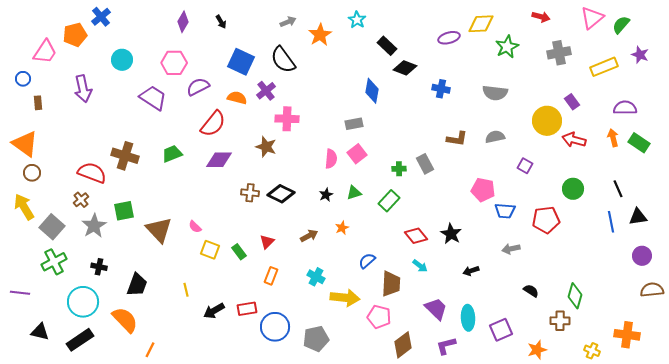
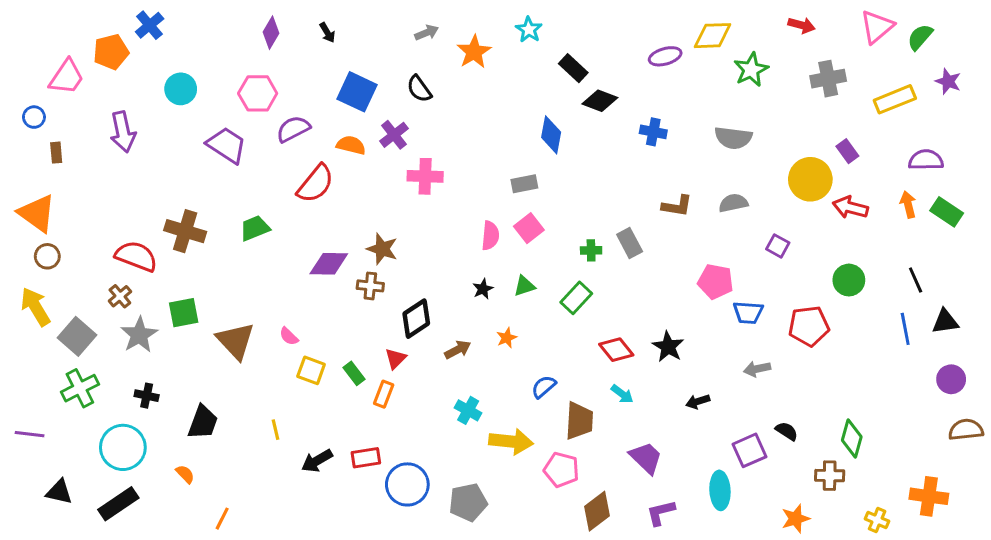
black semicircle: (283, 60) -> (419, 89), size x0.7
brown star: (266, 147) -> (382, 249), moved
purple diamond: (219, 160) -> (329, 264), moved
black diamond: (281, 194) -> (416, 319), moved, turned -60
orange rectangle: (271, 276) -> (384, 394), moved
cyan ellipse: (468, 318) -> (720, 490), moved
orange semicircle: (125, 320) -> (185, 474), size x0.5
purple square: (501, 330) -> (750, 450), moved

